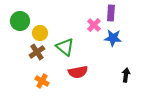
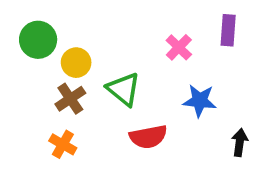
purple rectangle: (111, 13) -> (228, 30), moved
blue star: (113, 38) -> (200, 101), moved
orange cross: (42, 81) -> (63, 144), moved

